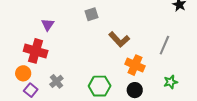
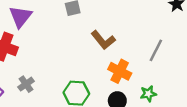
purple triangle: (48, 25) -> (20, 17), size x1.5
green star: (171, 82) -> (148, 94), moved

